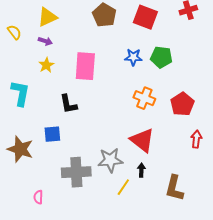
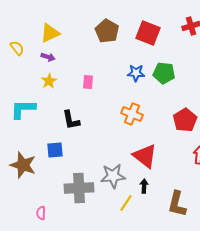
pink rectangle: (85, 66) -> (88, 82), size x0.5
cyan L-shape: (20, 93) -> (23, 109), turned -100
orange cross: (144, 98) -> (132, 114), moved

